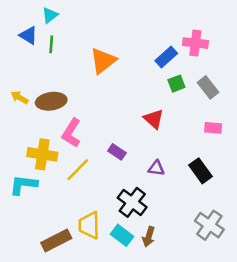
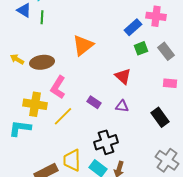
orange triangle: (103, 61) -> (83, 45), moved
purple triangle: (156, 168) -> (122, 106), moved
black cross: (132, 202) -> (106, 142), turned 35

